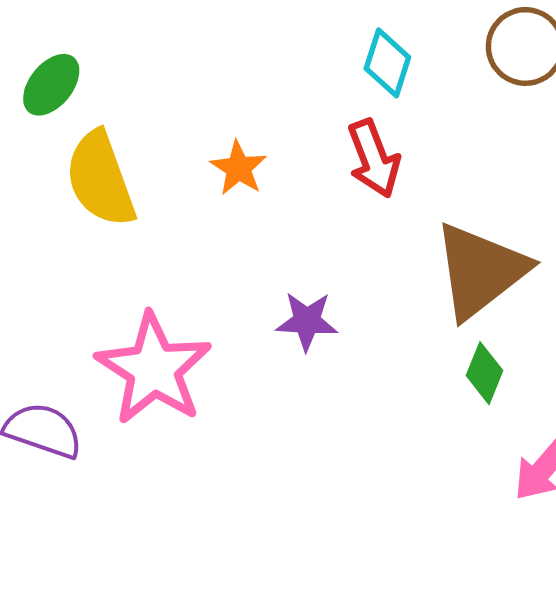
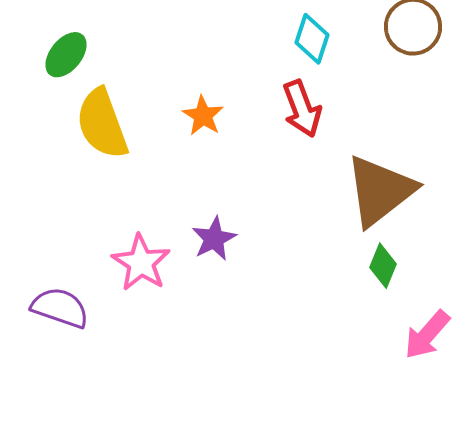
purple star: (307, 321) -> (214, 239), moved, turned -30
pink star: (154, 369) -> (141, 263), size x0.7

